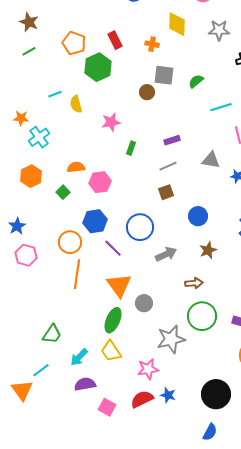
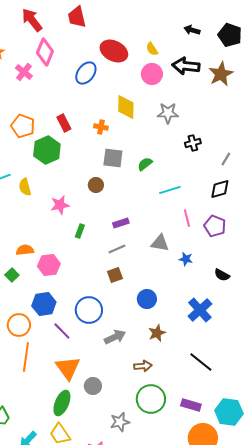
brown circle: (147, 92) -> (96, 185), moved
gray star: (171, 339) -> (120, 422), size x0.7

